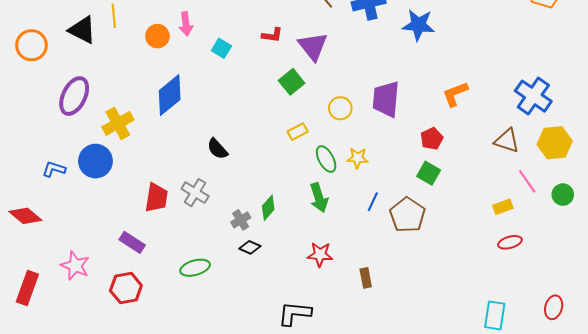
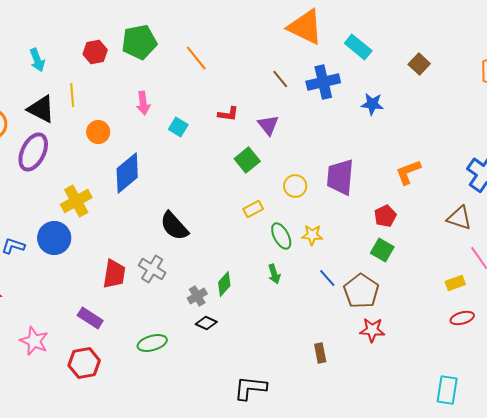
blue star: (419, 25) -> (372, 104), size x0.7
orange circle: (157, 36) -> (98, 132), moved
purple triangle: (313, 46) -> (268, 125), size x0.7
purple ellipse: (74, 96) -> (33, 152), moved
black semicircle: (217, 149) -> (174, 226), size x1.4
green arrow: (319, 198) -> (274, 274), size x0.7
blue line: (373, 202) -> (327, 278), turned -66
red star: (320, 255) -> (372, 330), moved

